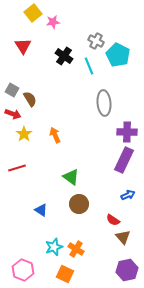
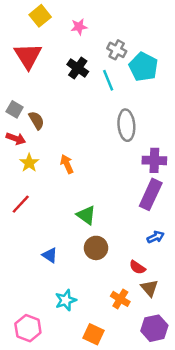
pink star: (53, 22) -> (79, 27), moved
red triangle: (23, 46) -> (28, 56), size x1.4
red line: (17, 168) -> (21, 204), turned -30
orange cross: (76, 249) -> (120, 299), moved
orange square: (65, 274) -> (94, 334), moved

